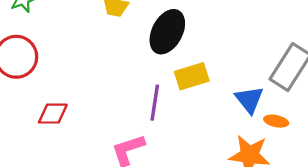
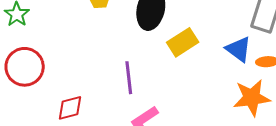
purple line: (155, 103) -> (129, 78), moved

